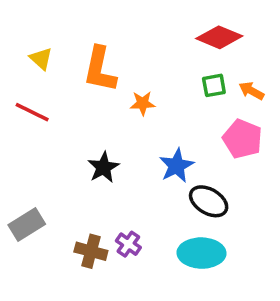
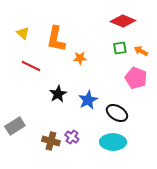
red line: (32, 112) -> (31, 66), moved
blue star: (177, 166) -> (88, 100), moved

